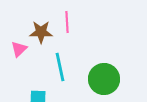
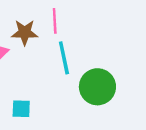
cyan line: (60, 67) -> (64, 58), moved

